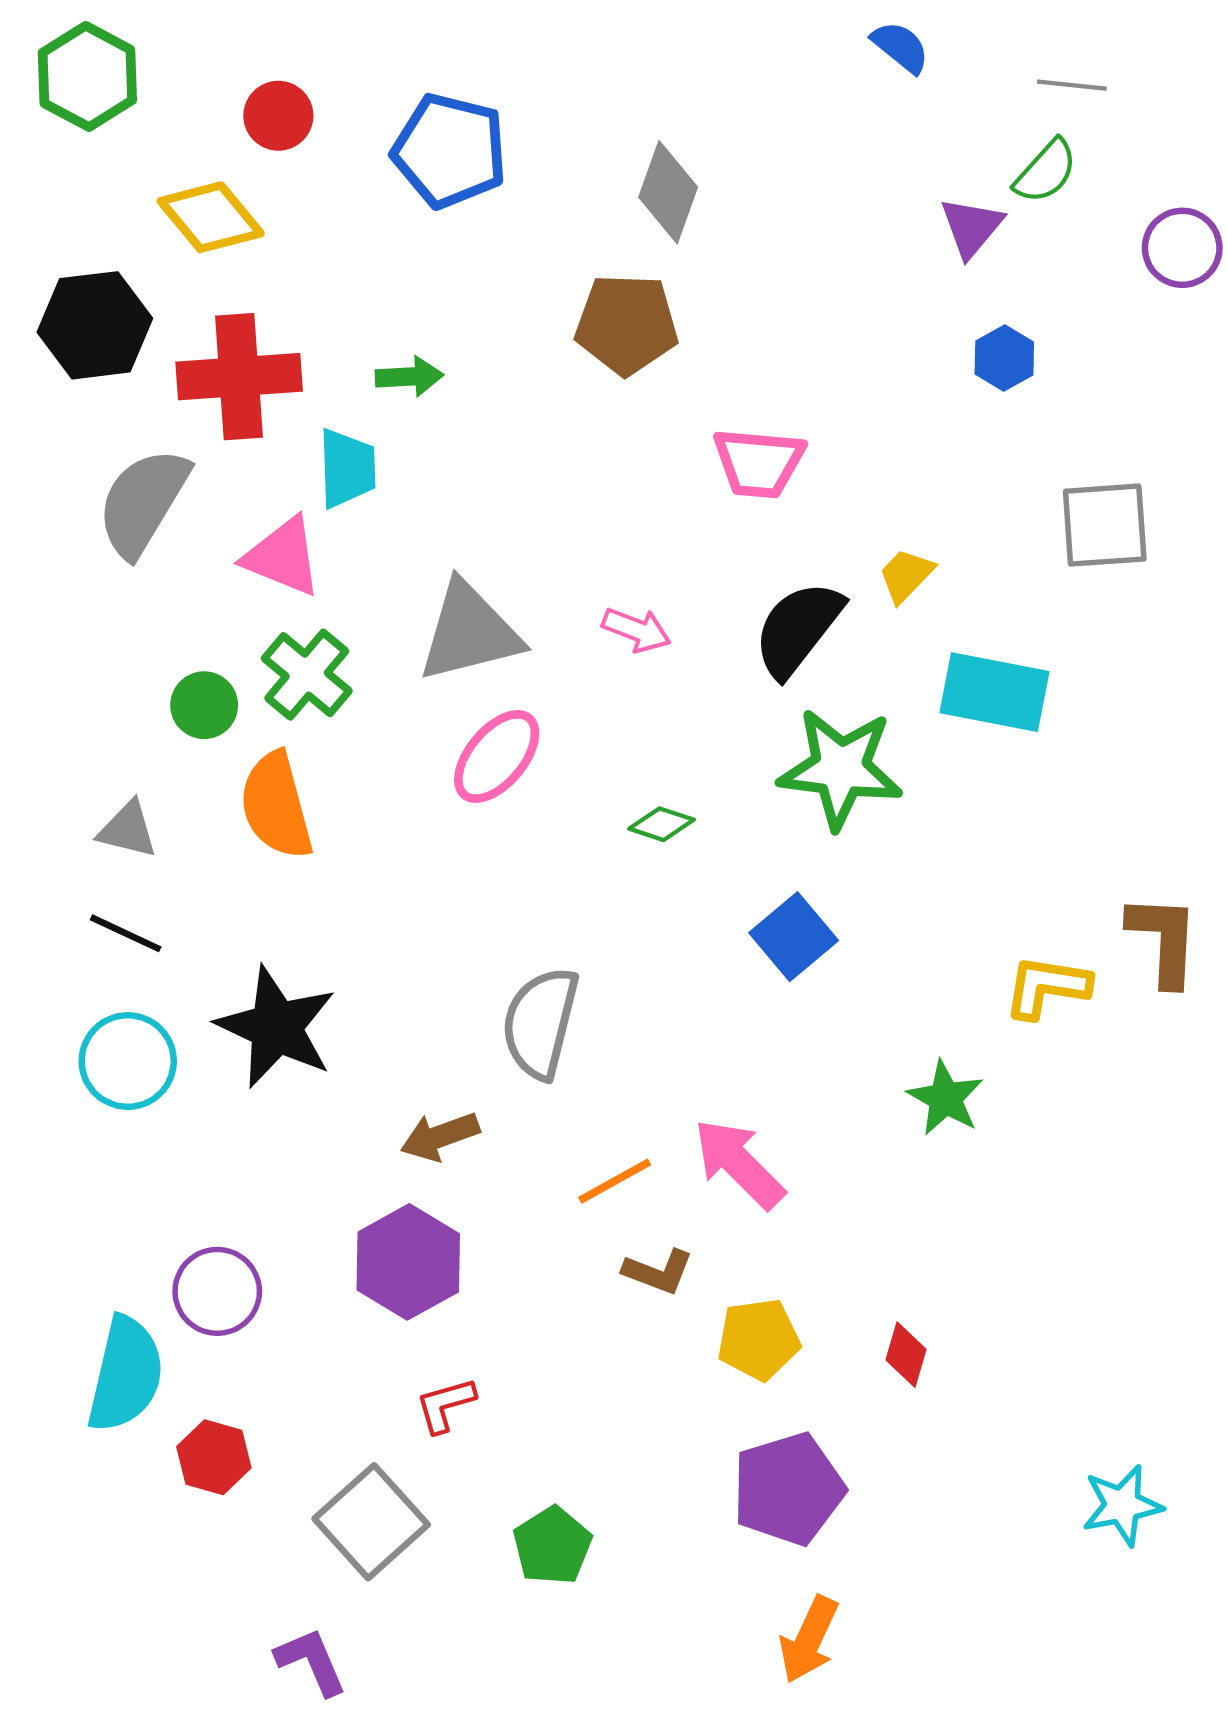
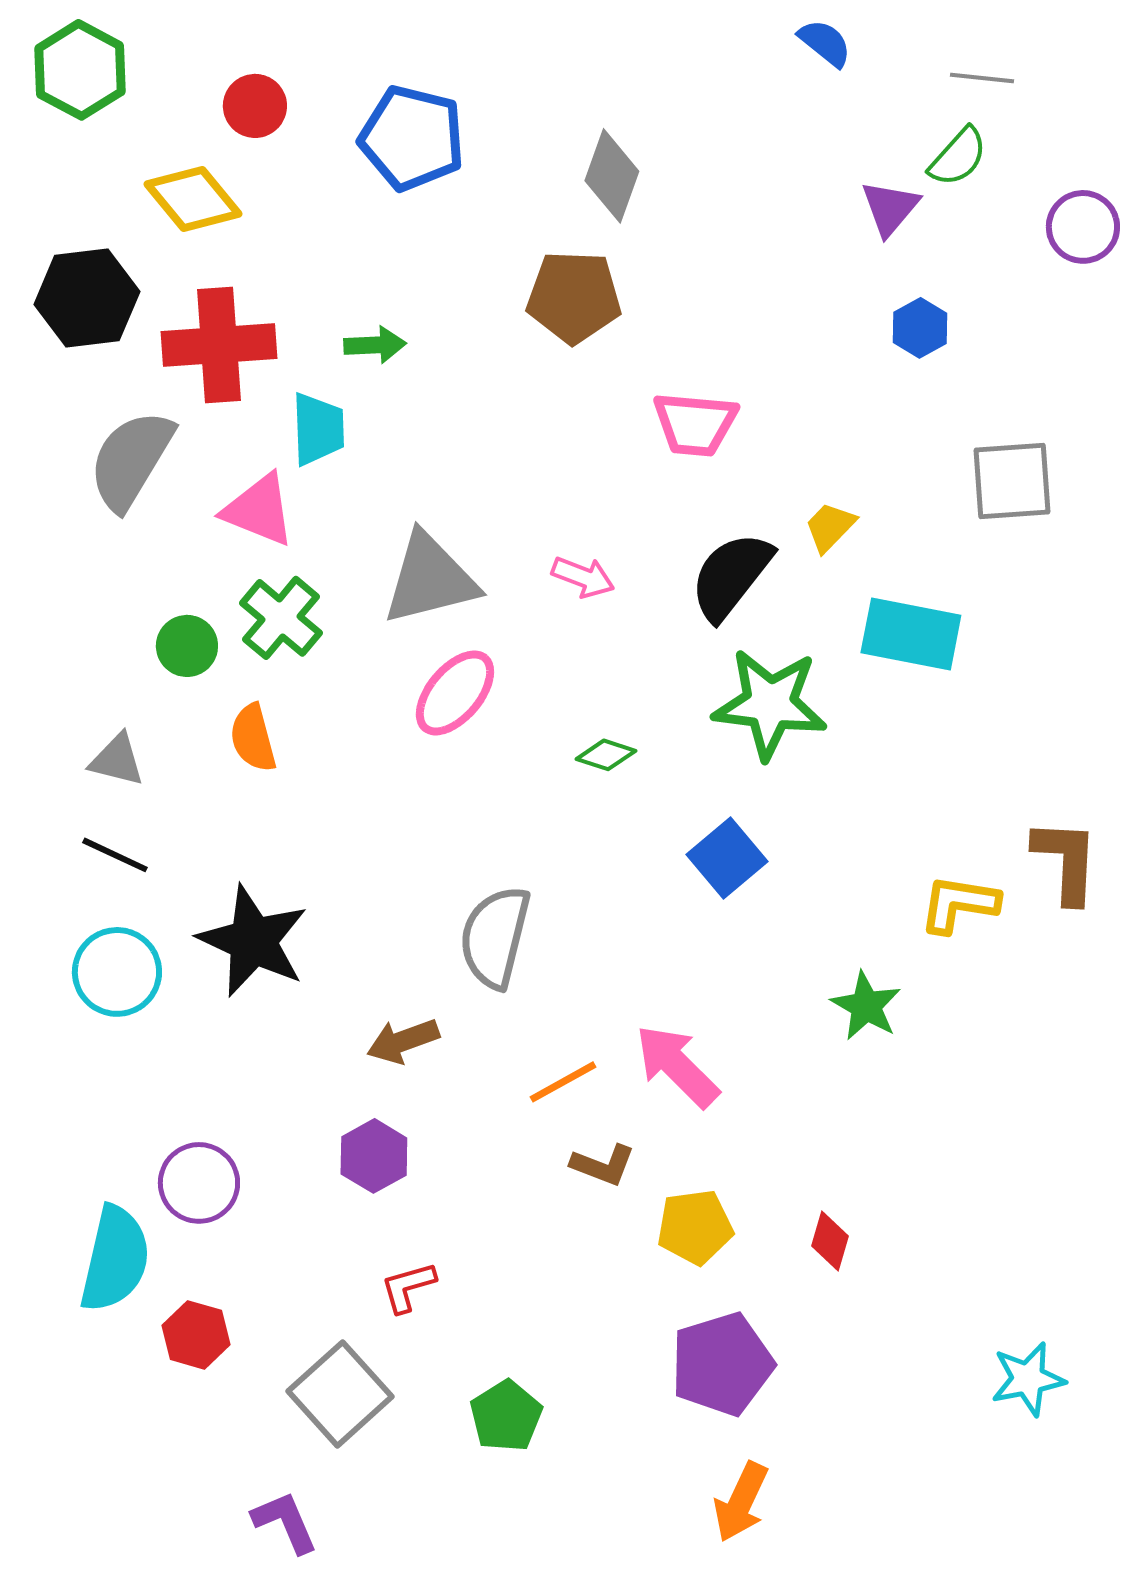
orange semicircle: (276, 806) -> (253, 738), size x0.7
purple hexagon: (408, 1262) -> (374, 1156), size x0.7

